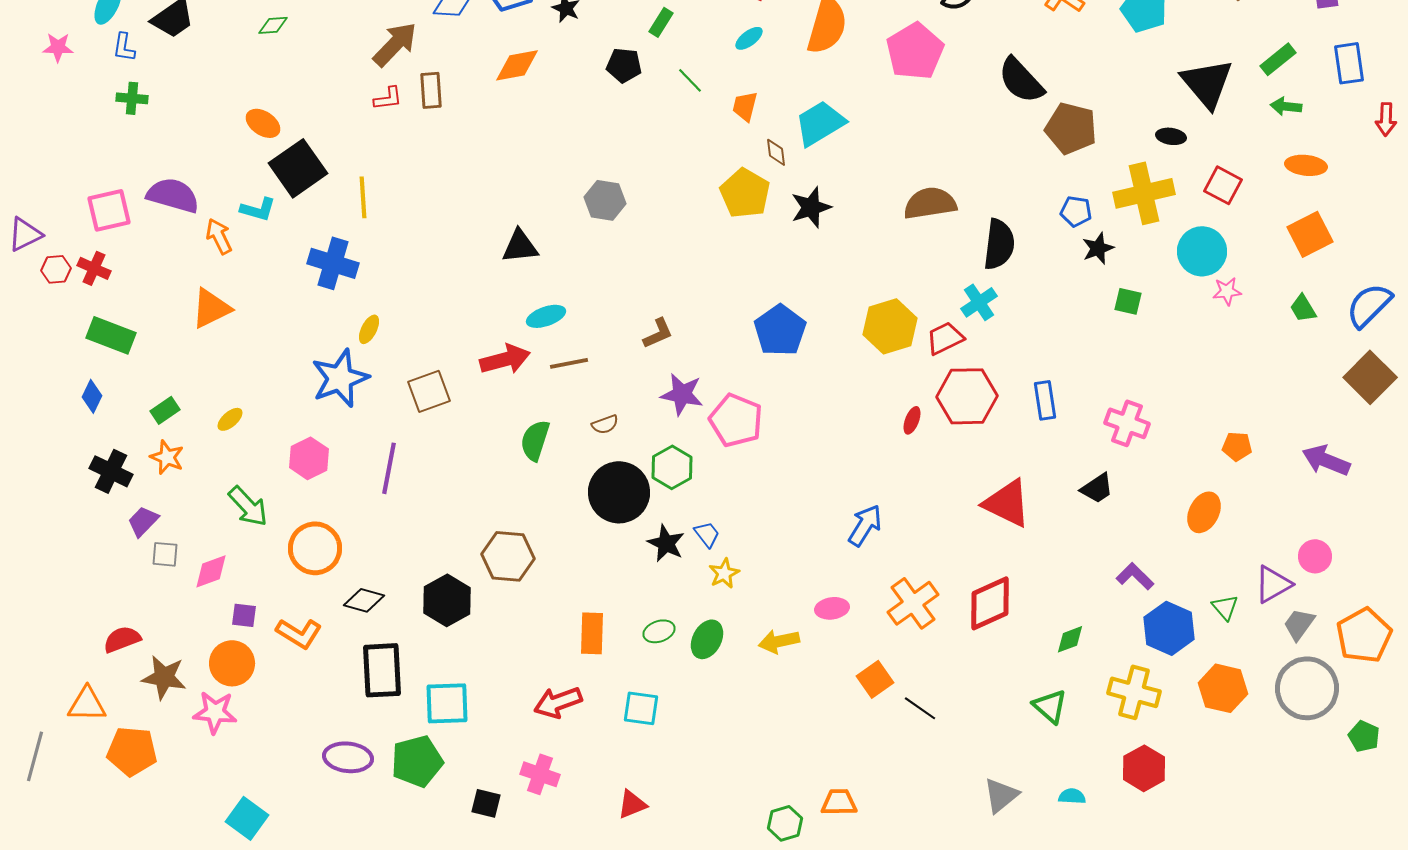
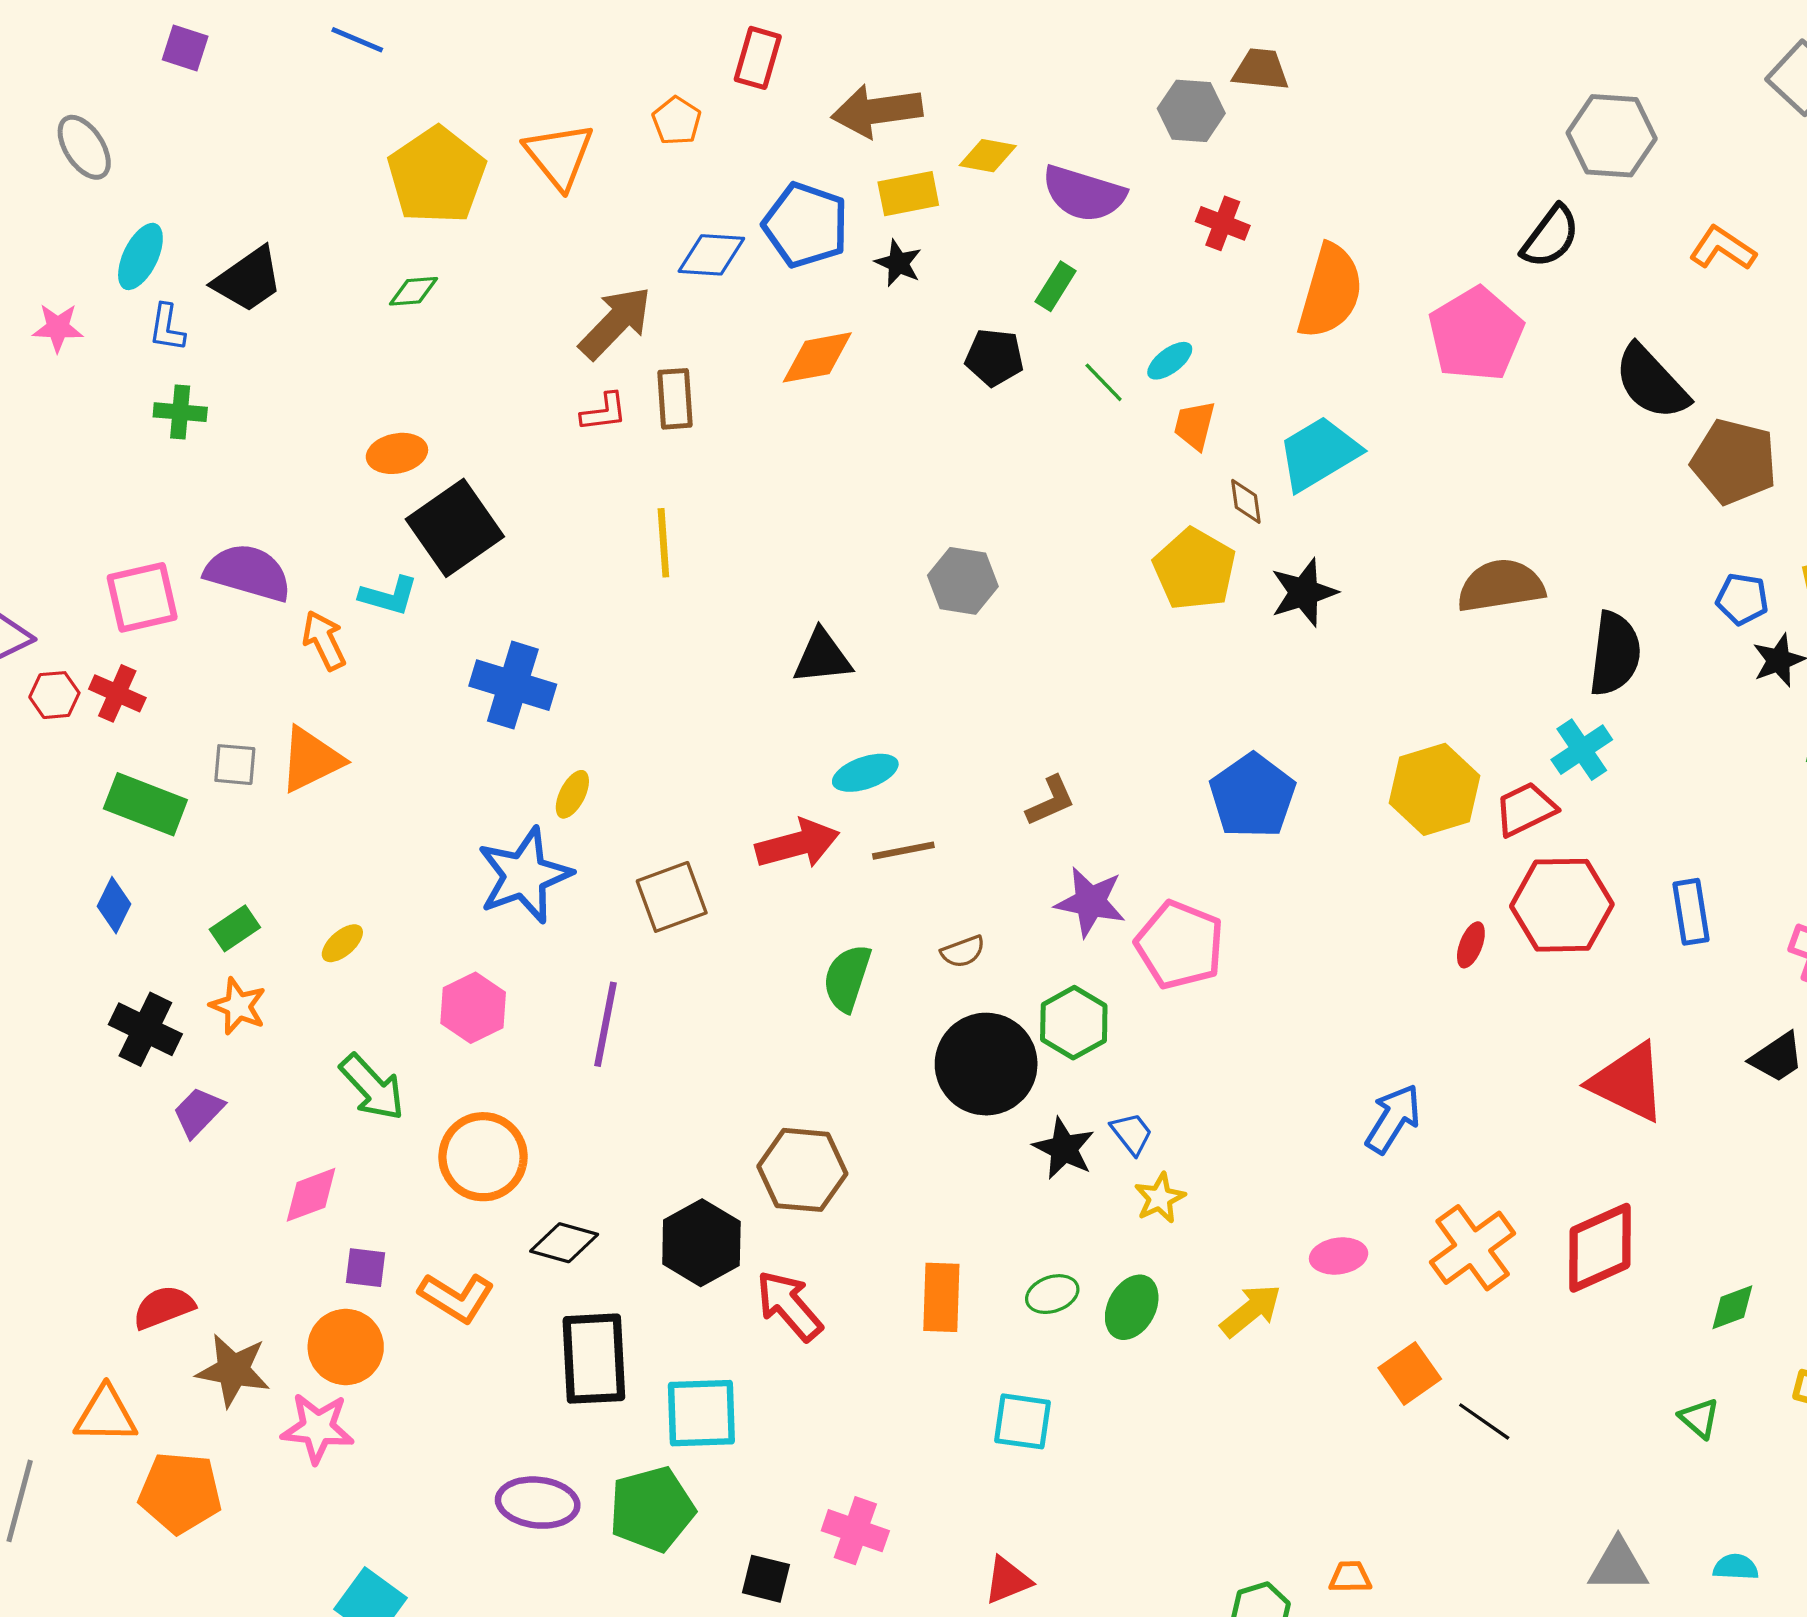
cyan ellipse: (749, 38) -> (1170, 361), moved
orange ellipse: (263, 123) -> (397, 453), turned -44
yellow line: (363, 197) -> (663, 543), moved
gray square: (165, 554) -> (235, 765), moved
yellow arrow: (779, 641) -> (1251, 1311), turned 153
red arrow: (558, 702) -> (789, 1306), moved, turned 69
green triangle: (1050, 706) -> (1699, 1418), size x0.7
gray triangle: (1001, 795) -> (1618, 1565), turned 39
orange trapezoid: (839, 802) -> (1350, 1577), size x0.7

